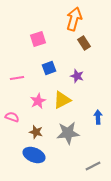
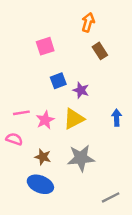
orange arrow: (74, 19) -> (88, 22), size x0.7
purple star: (77, 76) -> (81, 90), moved
pink line: (17, 78) -> (21, 113), moved
blue arrow: (98, 117) -> (117, 118), moved

